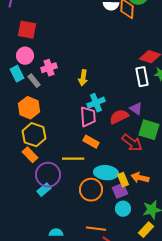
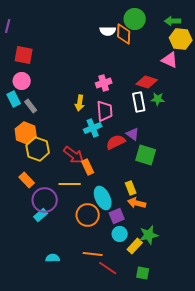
pink cross: (49, 68) -> (104, 83), moved
pink trapezoid: (88, 117) -> (105, 111), moved
yellow hexagon: (34, 135) -> (38, 149), moved
orange rectangle: (91, 142) -> (88, 167), turned 35
red arrow: (132, 143) -> (74, 155), moved
cyan ellipse: (106, 173) -> (103, 198), turned 60
yellow rectangle: (123, 180) -> (131, 188), moved
yellow rectangle: (146, 230) -> (135, 246), moved

